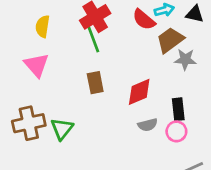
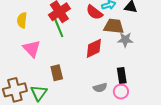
brown trapezoid: (170, 40) -> (114, 26), turned 45
pink triangle: (37, 65) -> (32, 49), moved
brown rectangle: (95, 83) -> (57, 73), moved
red diamond: (139, 92) -> (94, 48), moved

